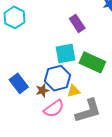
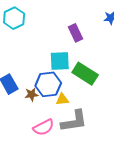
pink semicircle: (54, 109) -> (44, 127), moved

